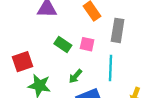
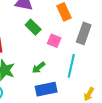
green rectangle: (63, 45) -> (33, 27), moved

